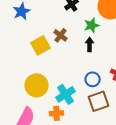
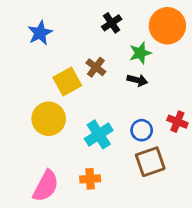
black arrow: (90, 44) -> (137, 80), turned 104
yellow circle: (37, 85) -> (49, 119), moved
cyan cross: (66, 94) -> (99, 134), moved

